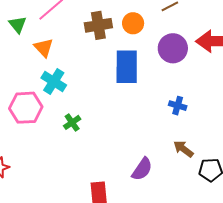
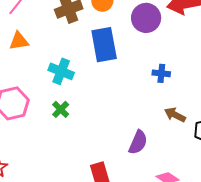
orange triangle: (44, 48) -> (19, 41), turned -45
cyan cross: (54, 81) -> (61, 71), moved

